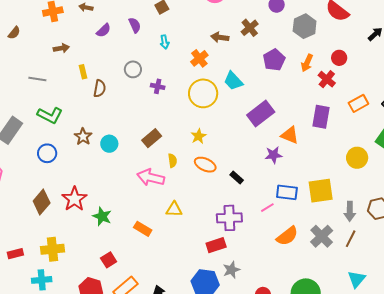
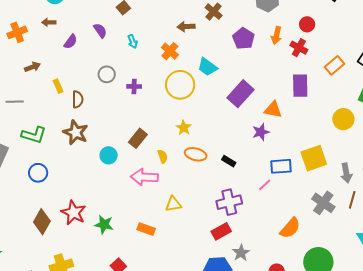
brown star: (83, 137) -> (76, 132), moved, size x1.4
cyan circle: (109, 144) -> (109, 155), moved
orange semicircle: (287, 236) -> (290, 228), moved

